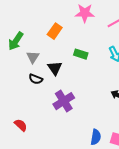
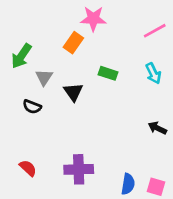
pink star: (85, 13) -> (93, 19), moved
black semicircle: (36, 79) -> (32, 107), moved
purple cross: (64, 101) -> (79, 169), moved, turned 30

